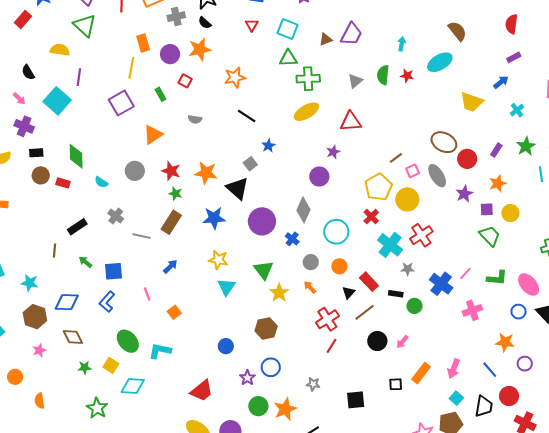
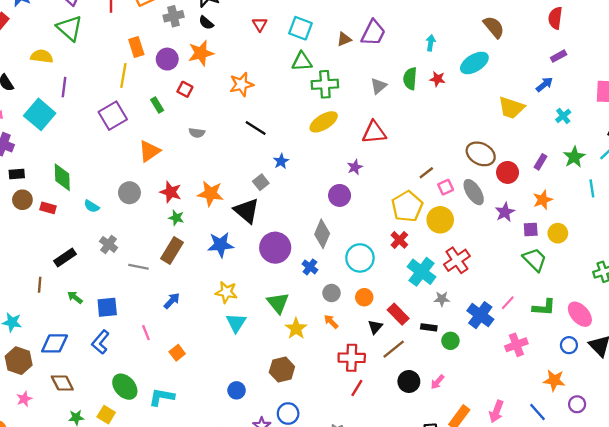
red cross: (327, 319) -> (352, 358), turned 35

